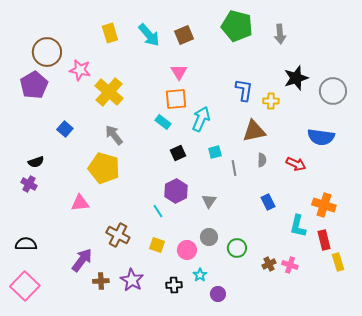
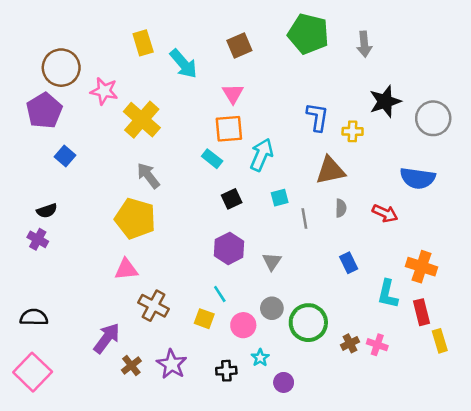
cyan arrow: (149, 35) -> (183, 64), moved
blue square: (65, 129) -> (65, 156), moved
pink triangle: (80, 203) -> (126, 269), moved
cyan line: (158, 211) -> (220, 294), moved
green circle: (237, 248) -> (308, 323), size x1.5
brown cross: (101, 281) -> (131, 366), turned -35

